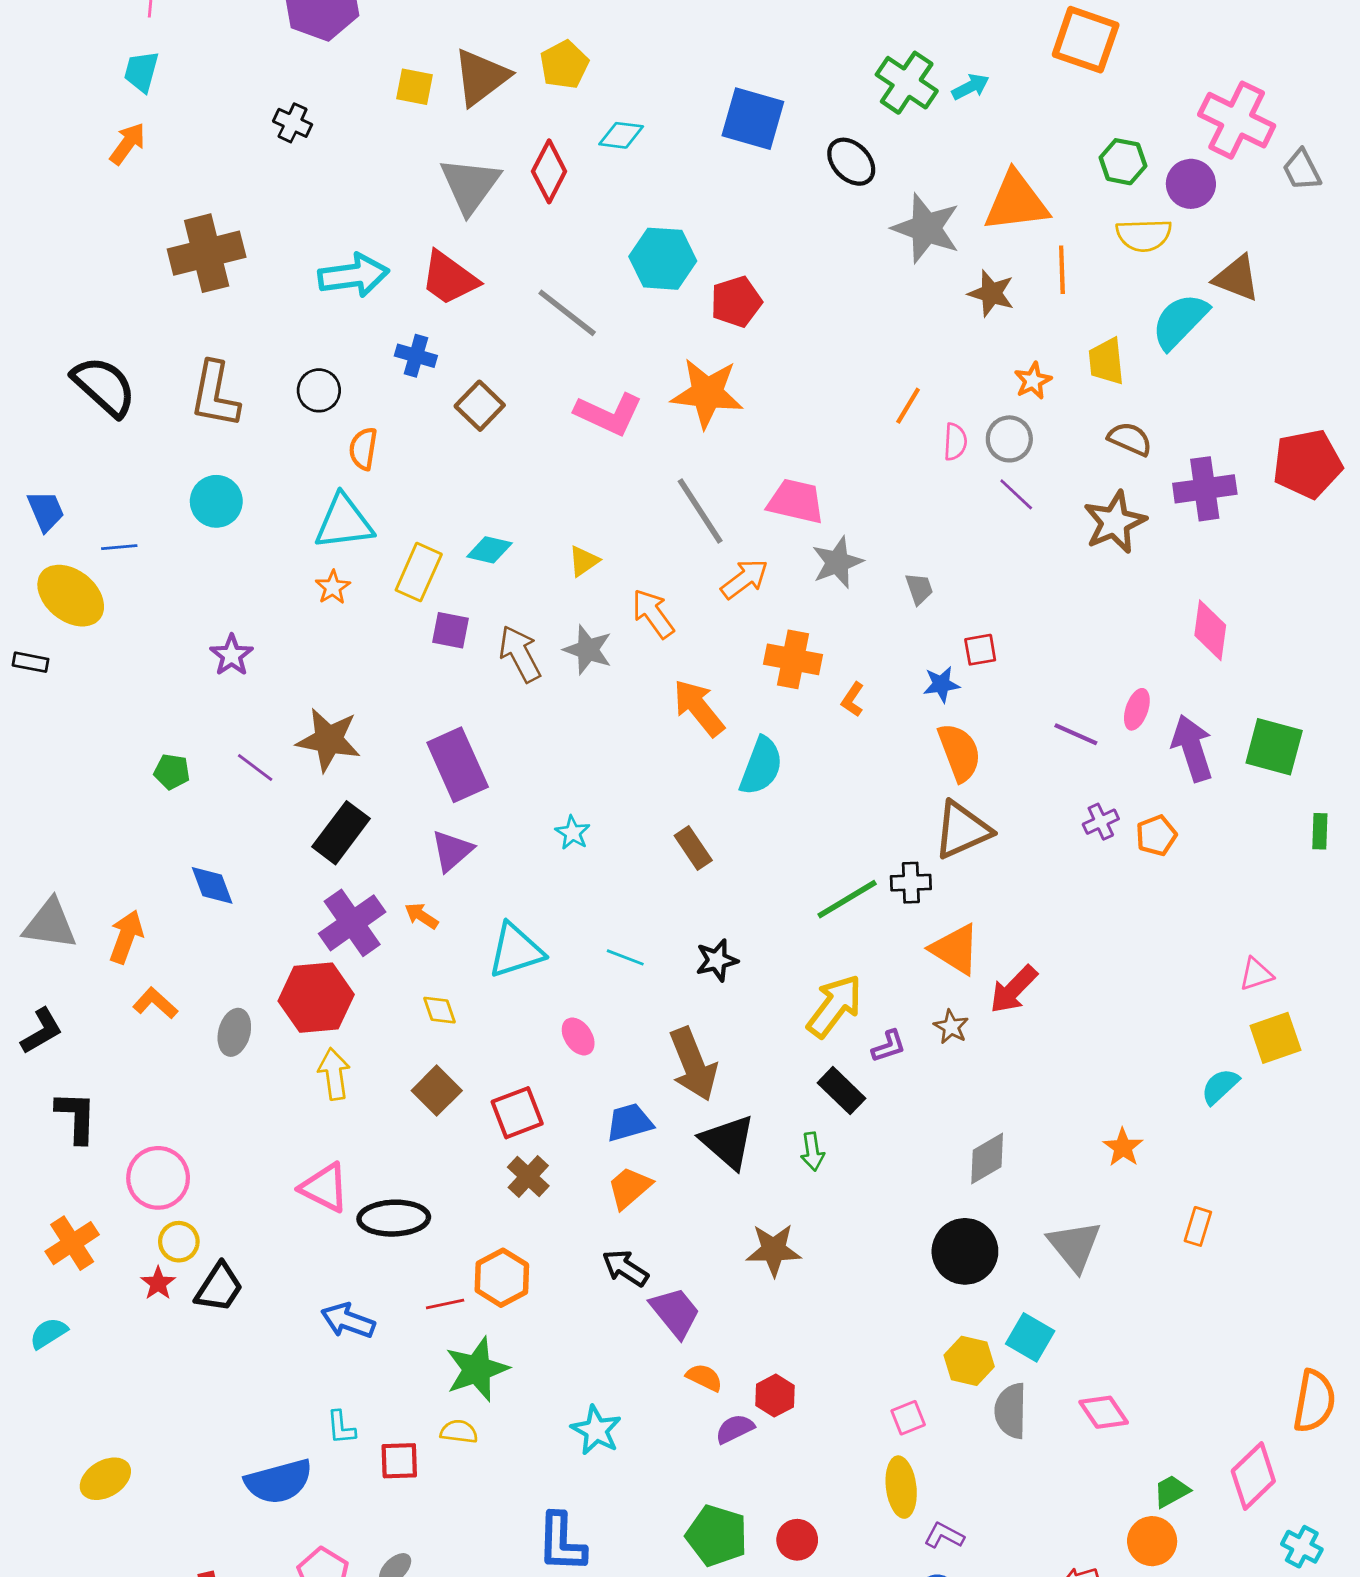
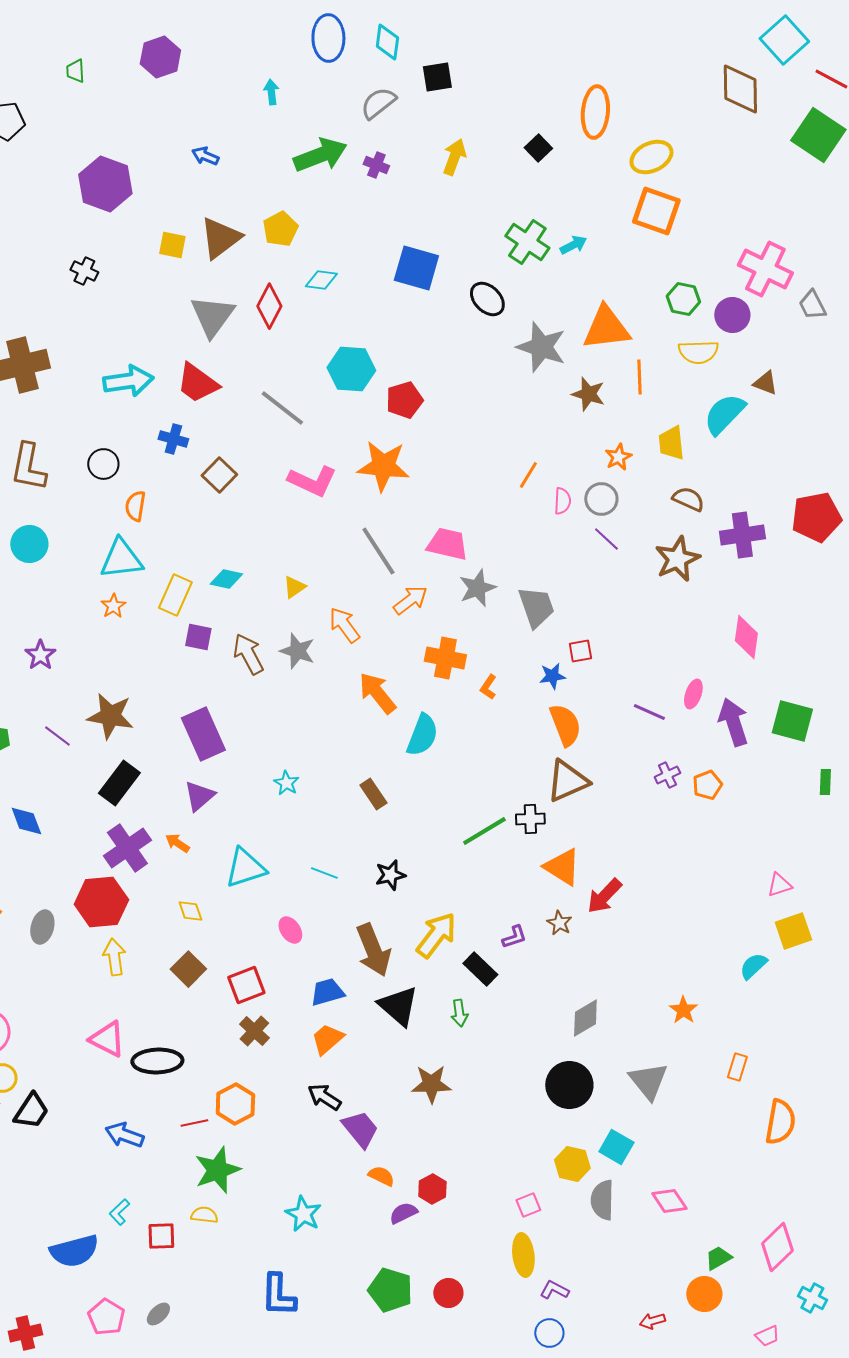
brown triangle: (1237, 278) -> (765, 383), size x0.7
gray trapezoid: (919, 589) -> (536, 607), size x1.8
yellow arrow: (835, 1006) -> (436, 935), moved
orange semicircle: (1314, 1401) -> (780, 1122), moved
cyan L-shape: (341, 1427) -> (119, 1212), turned 52

